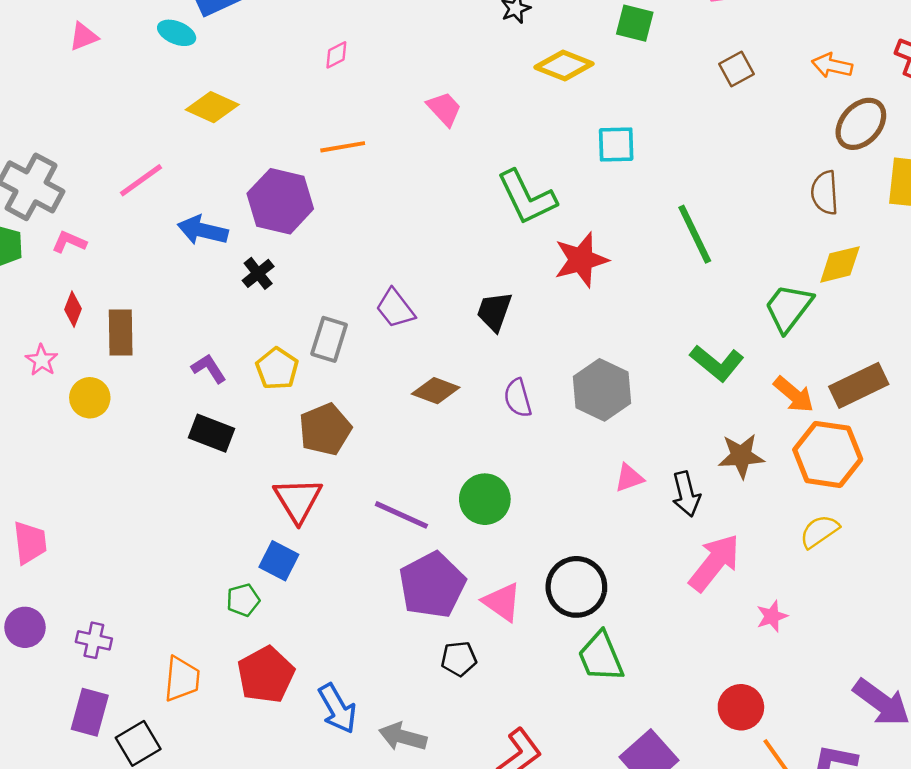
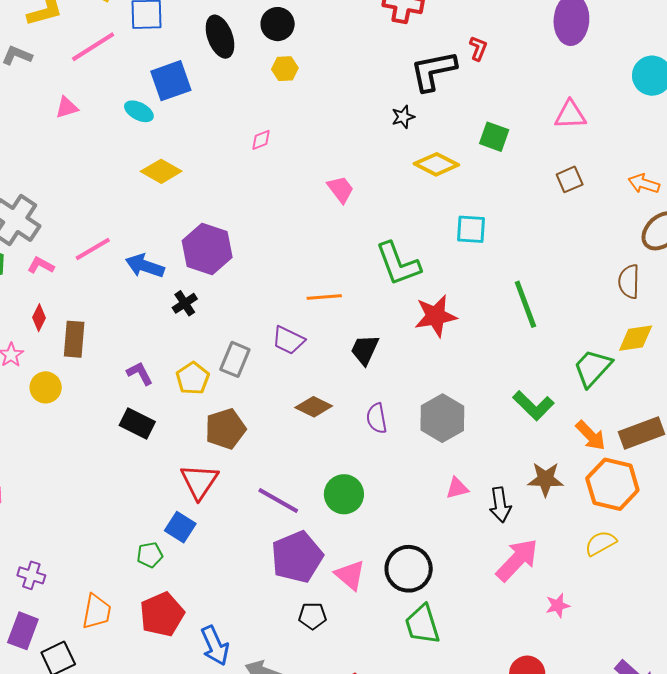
orange line: (343, 147) -> (324, 297), moved
pink line: (141, 180) -> (93, 249), moved
purple trapezoid: (395, 308) -> (288, 340), turned -32

